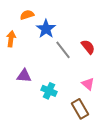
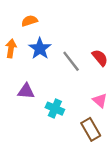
blue star: (46, 29) -> (40, 49), moved

